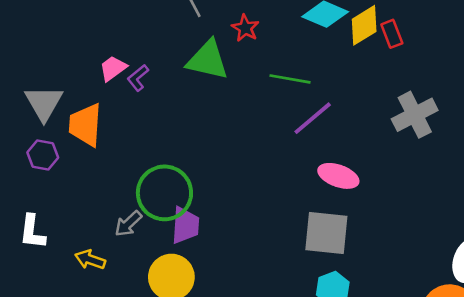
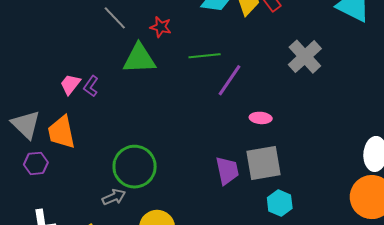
pink ellipse: (338, 176) -> (261, 118), size x0.7
gray arrow: (128, 224) -> (114, 197), turned -145
purple trapezoid: (185, 225) -> (227, 171), moved

